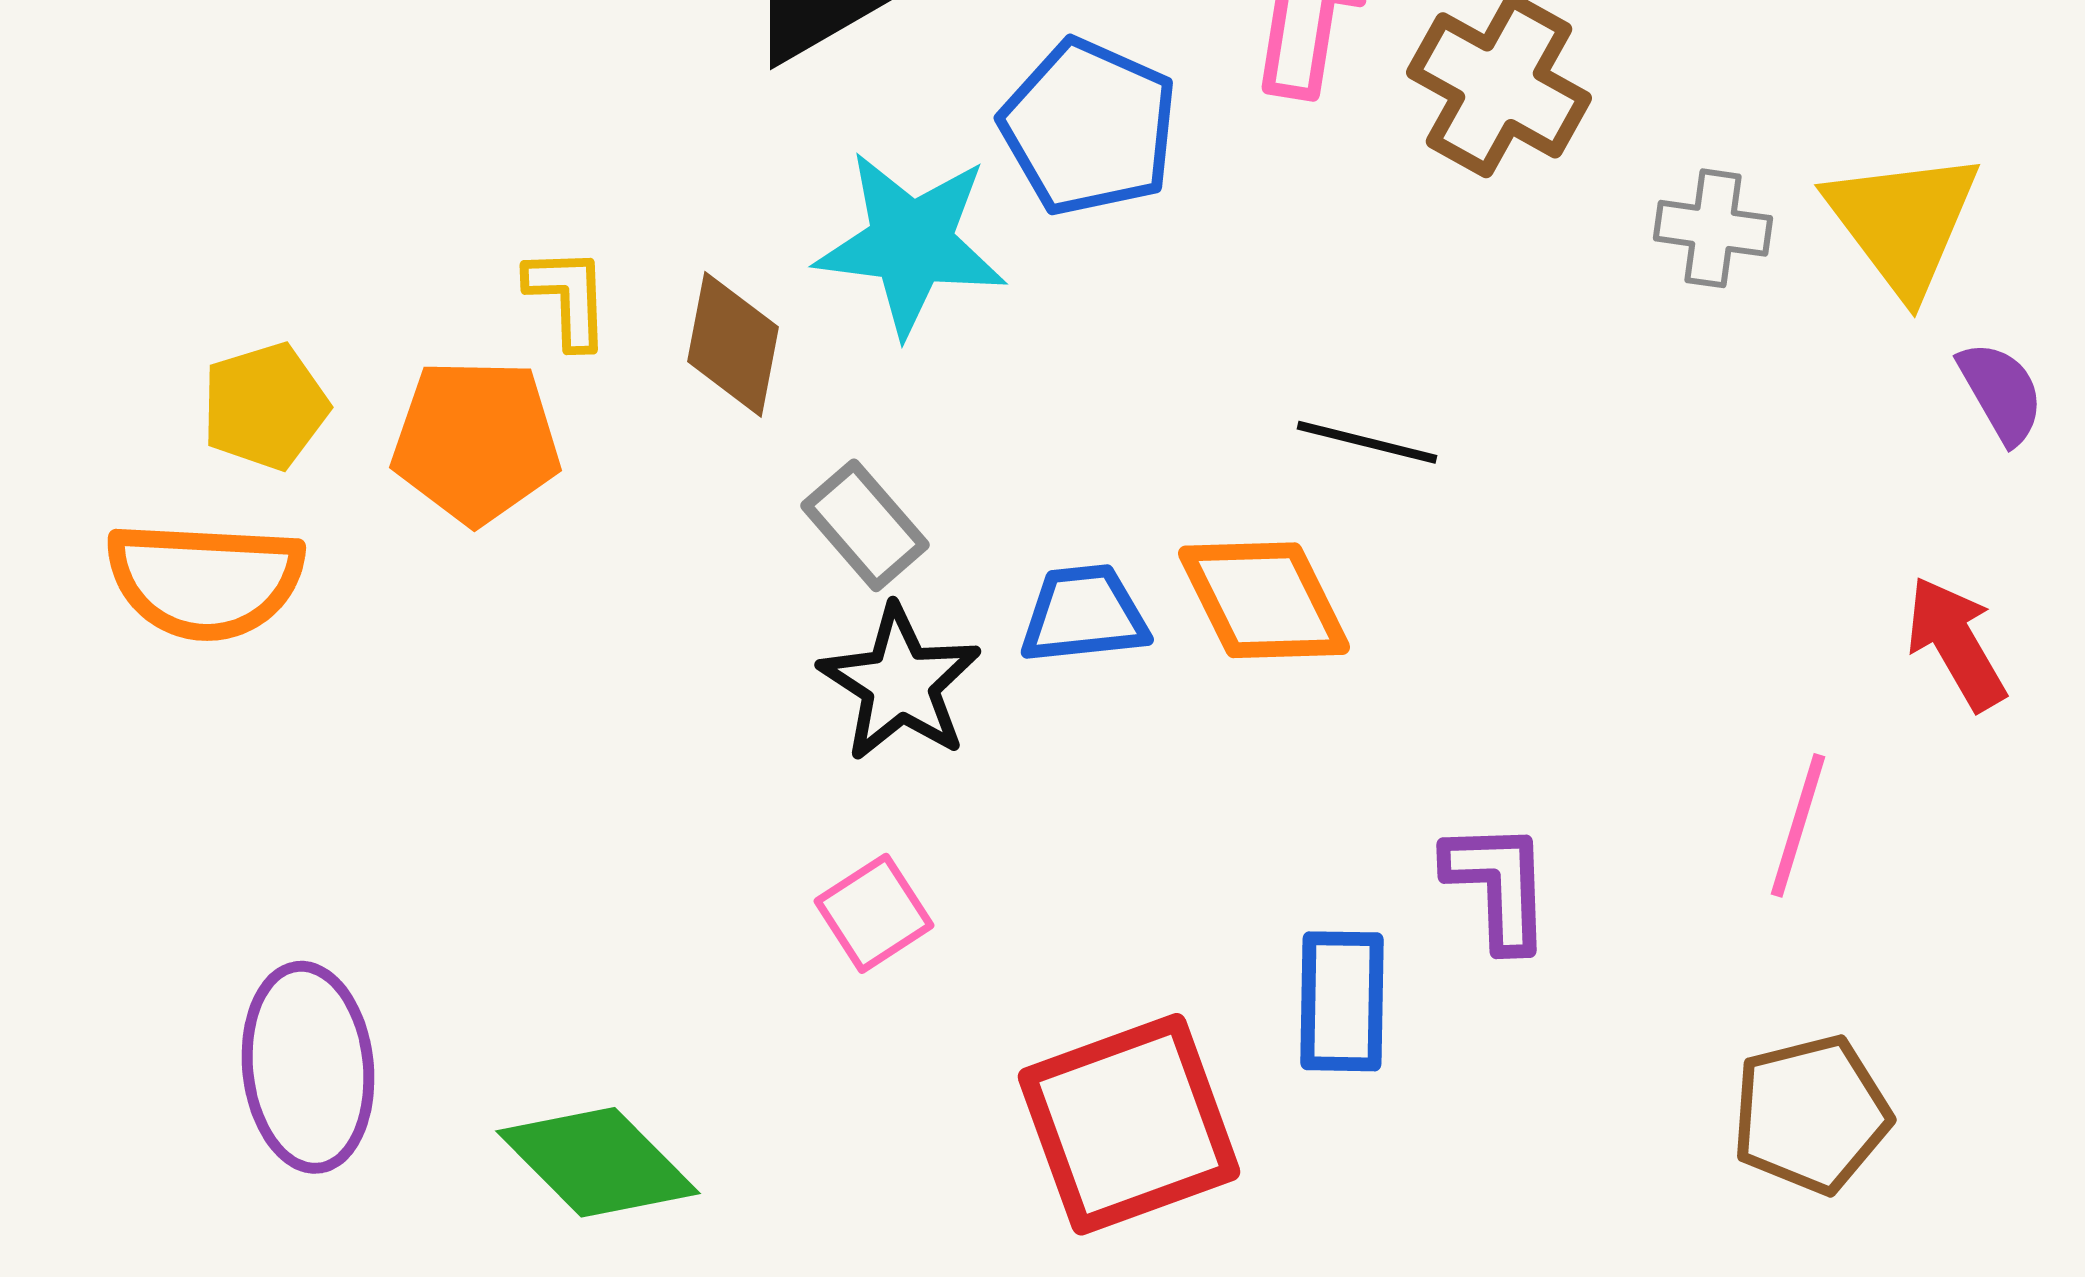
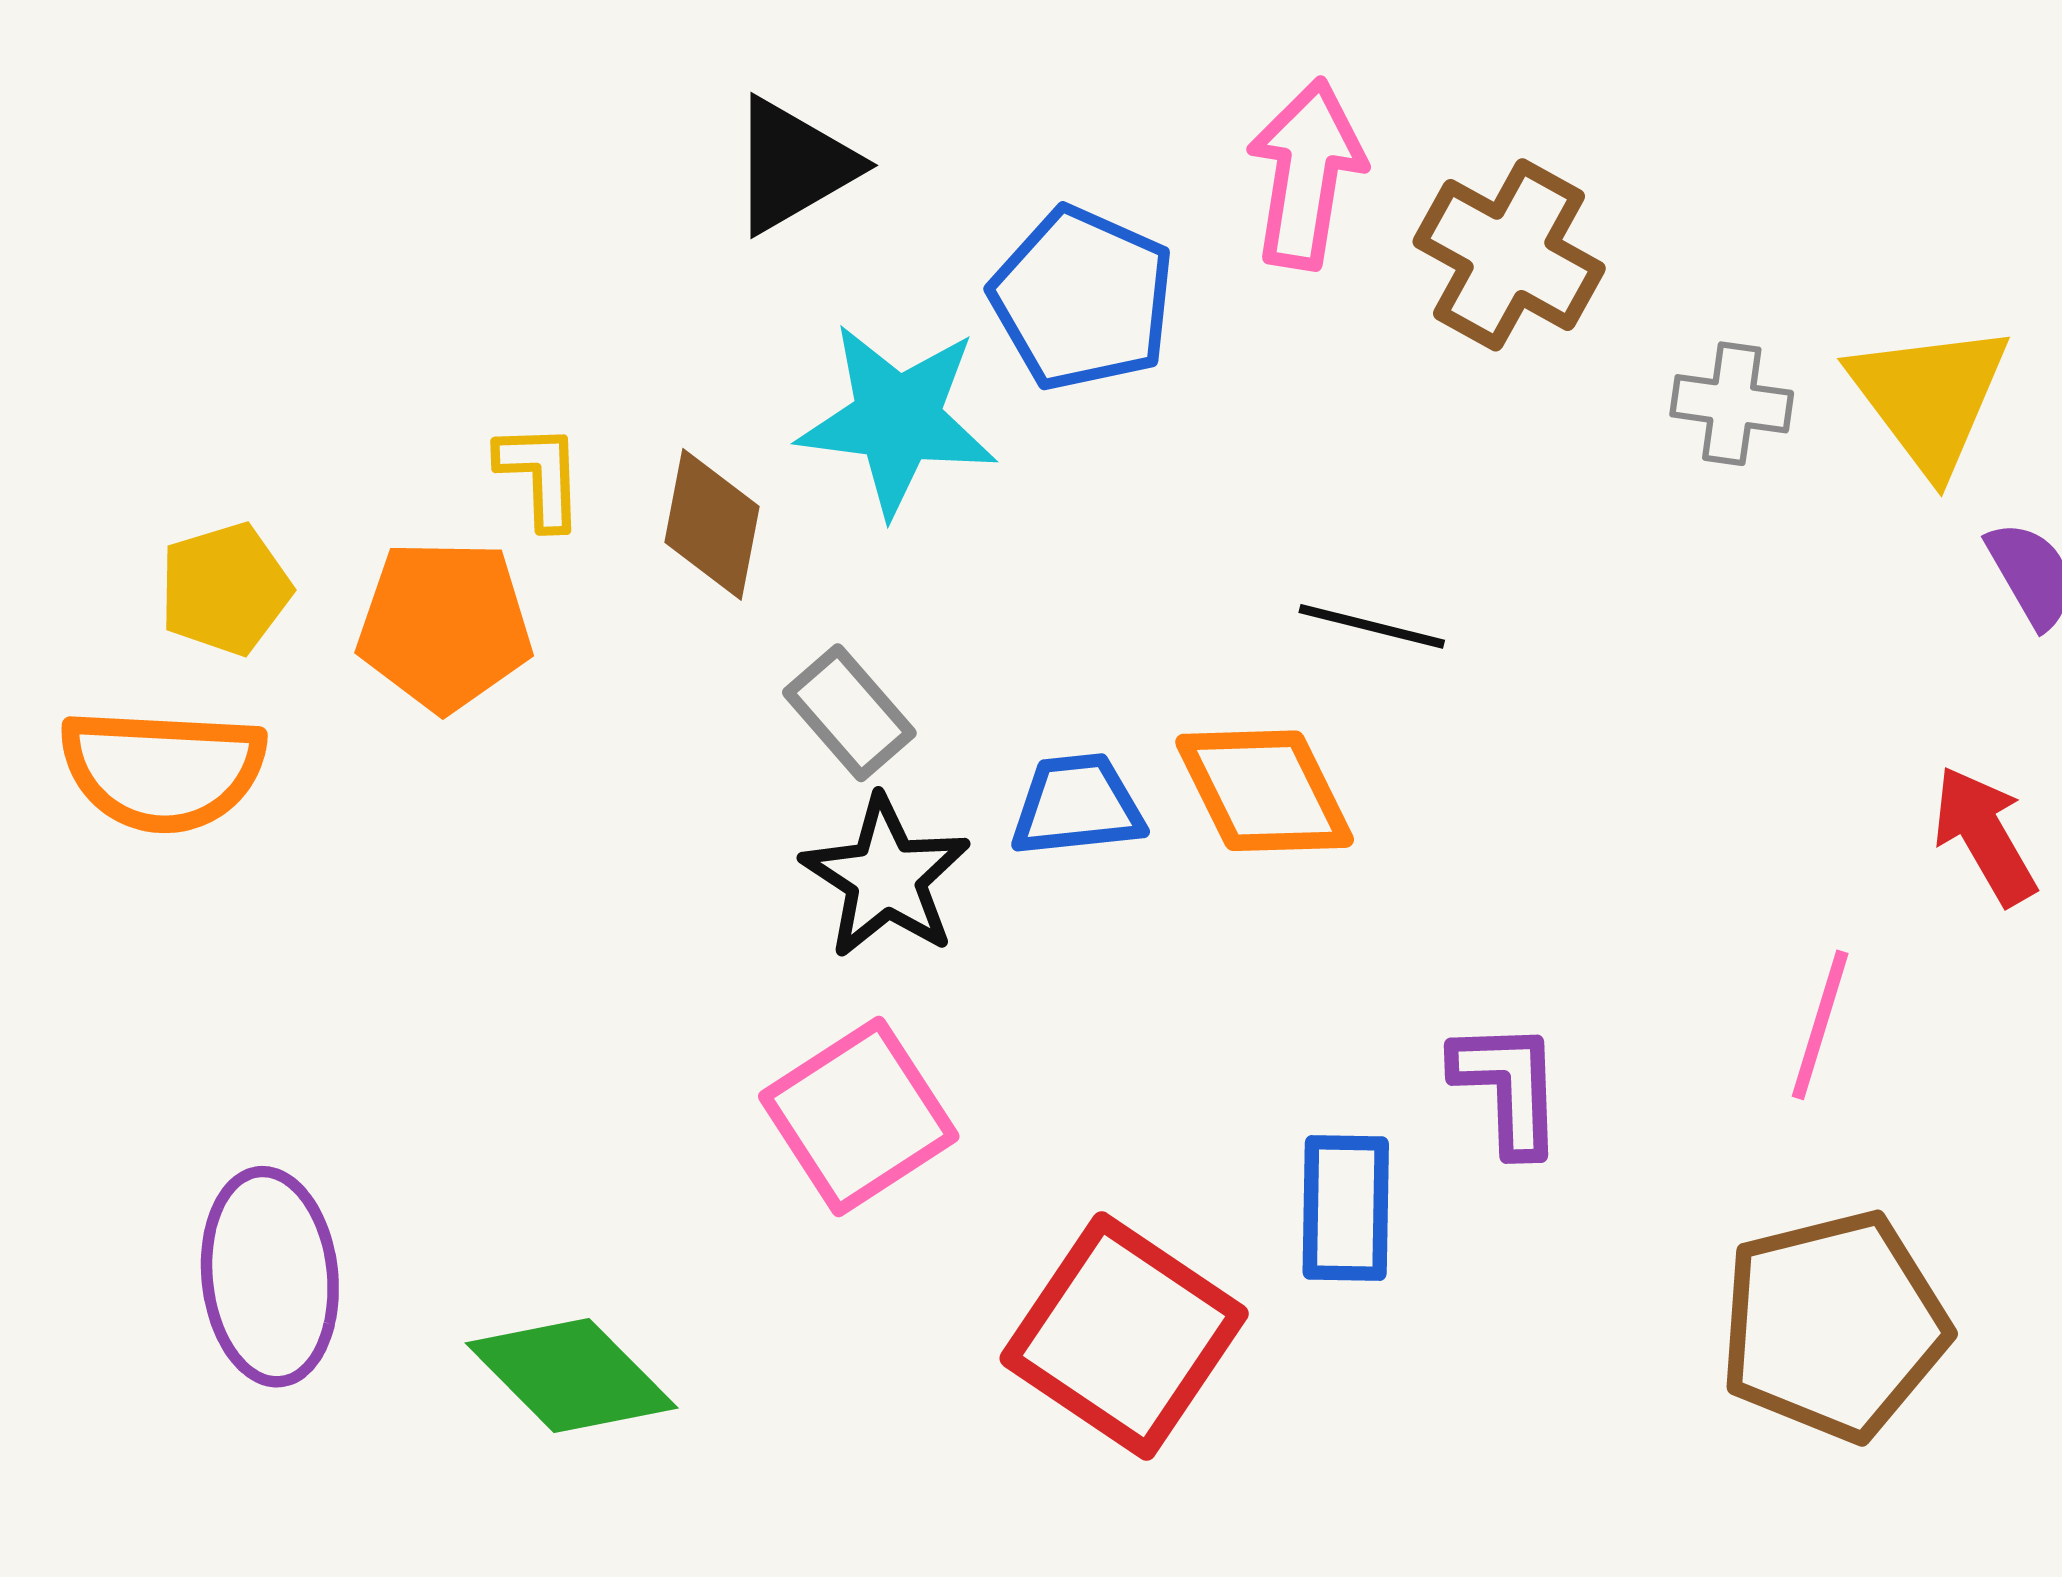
pink square: (874, 913) -> (859, 1116), size x1.6
brown pentagon: (1811, 1114) -> (1834, 1326), size x1.4
red square: (1129, 1124) -> (1124, 1336), turned -36

